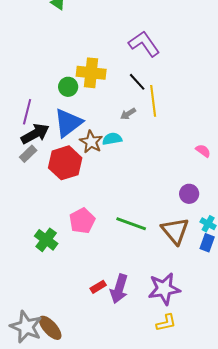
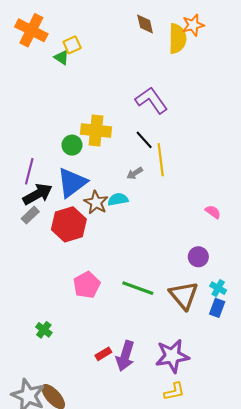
green cross: (46, 240) -> (44, 330), moved, size x0.7

